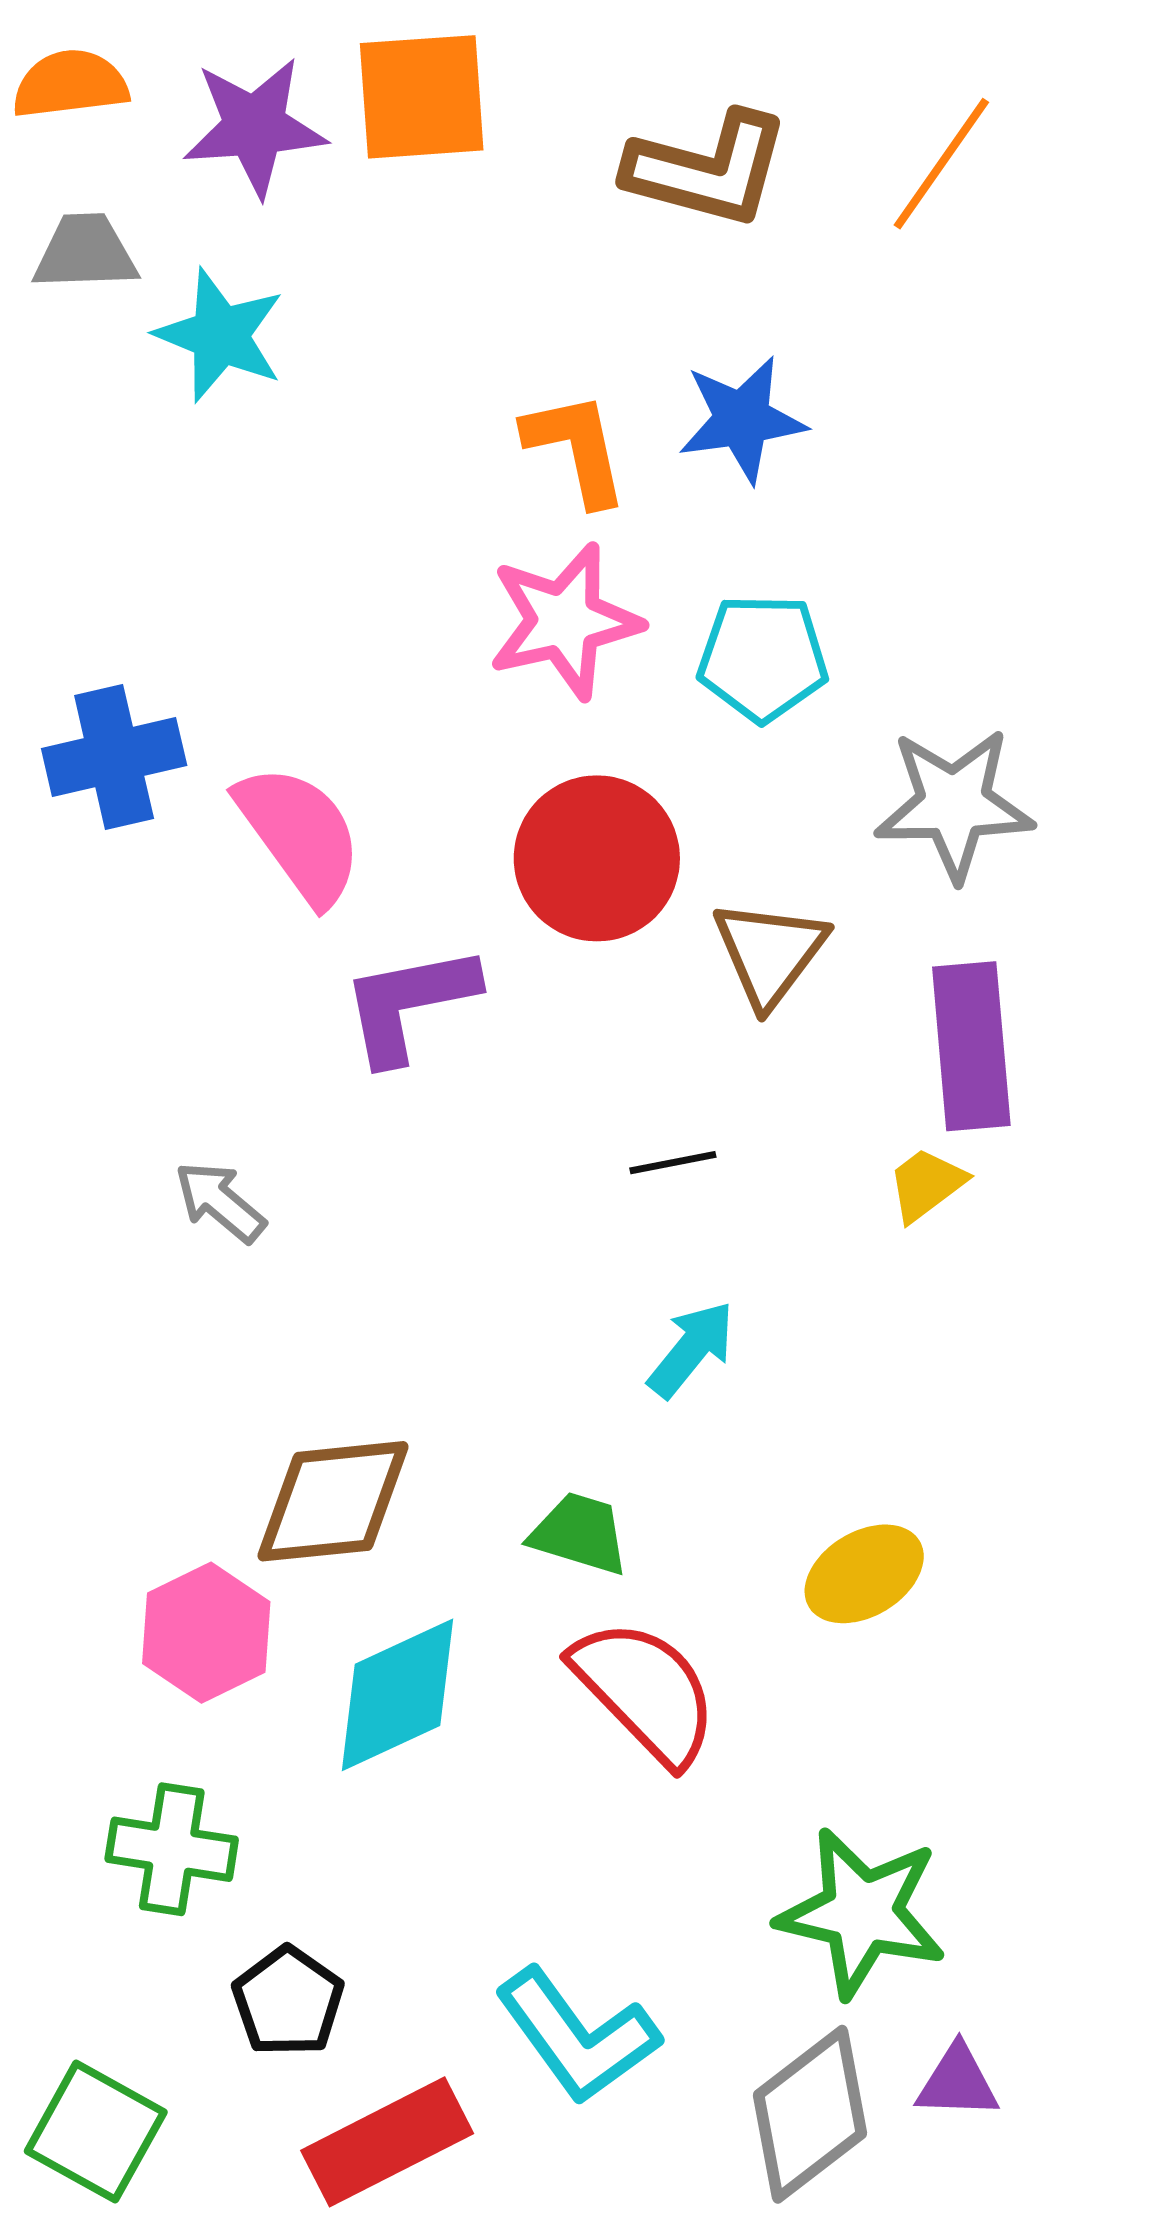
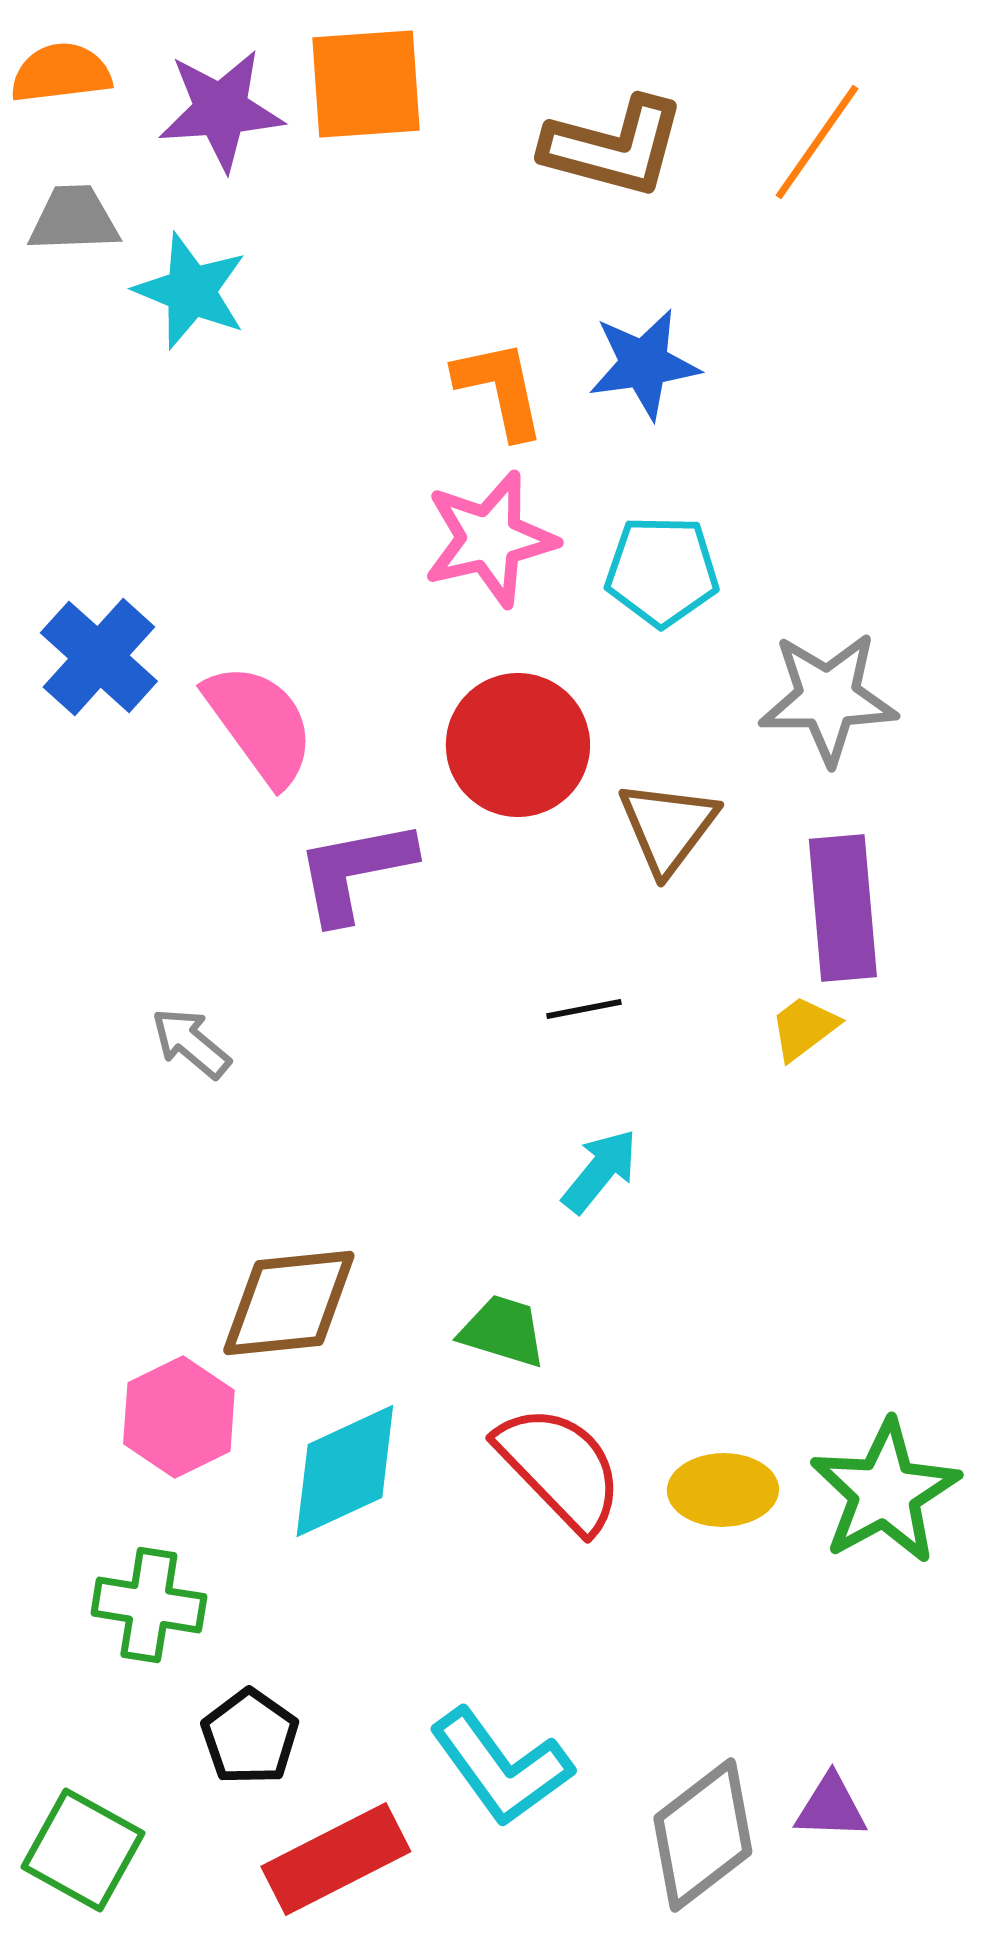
blue cross: (114, 757) -> (99, 657), turned -35
yellow ellipse: (864, 1574) -> (723, 1490), moved, turned 30
green star: (862, 1913) -> (885, 1492), moved, turned 30

